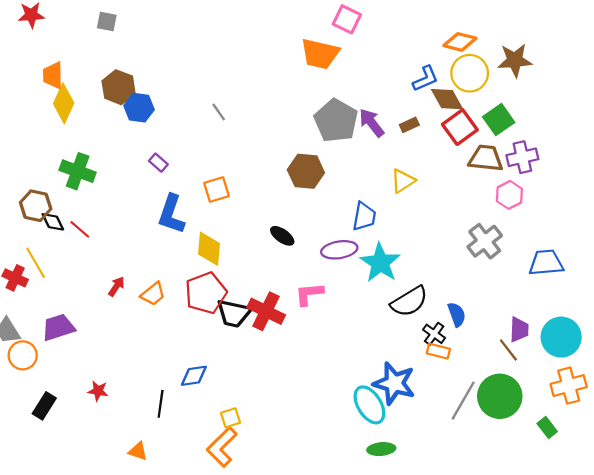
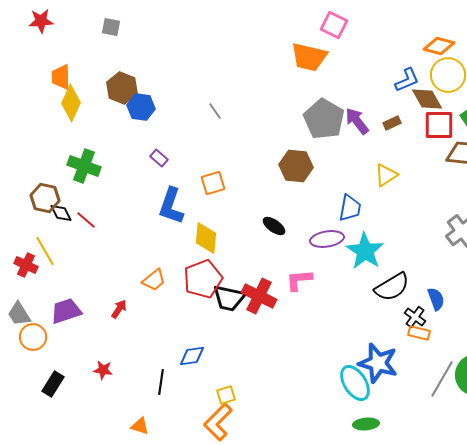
red square: (460, 127) -> (439, 125), turned 36
red arrow: (116, 286) -> (119, 309), moved

